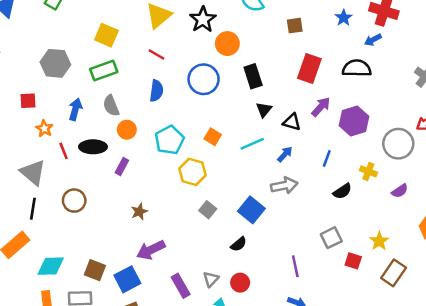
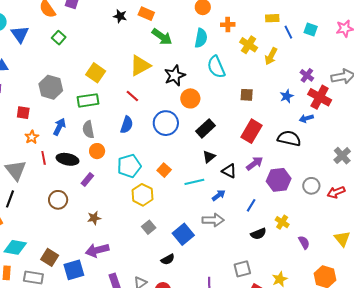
black rectangle: (253, 76) -> (206, 128), turned 54
gray circle: (398, 144) -> (311, 186), moved, size x0.7
purple semicircle: (400, 191) -> (304, 242), turned -96
brown circle: (74, 201) -> (58, 200), moved

